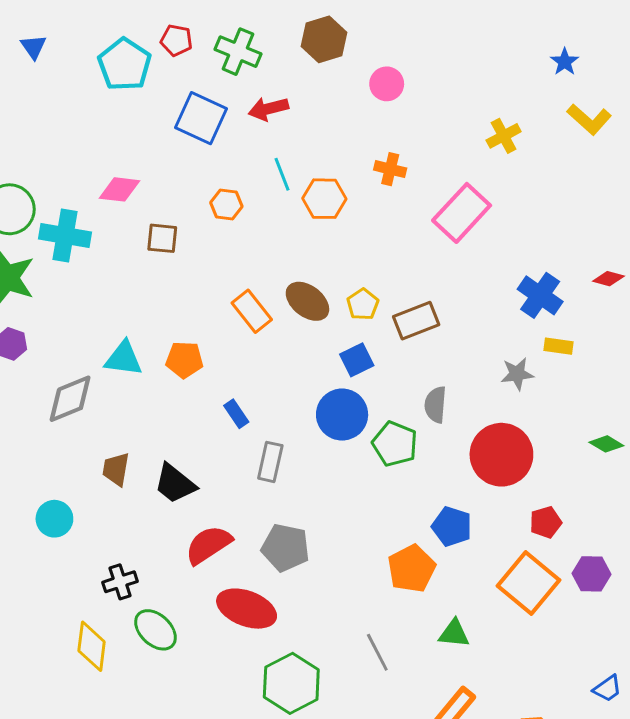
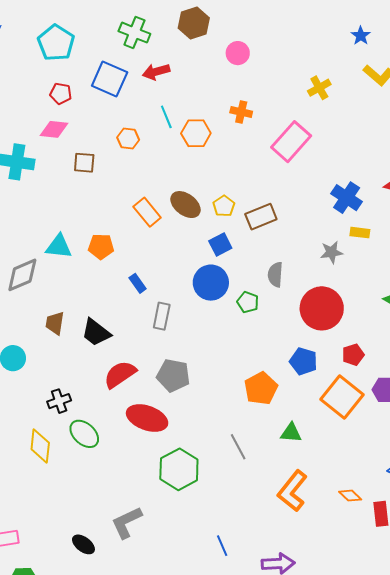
red pentagon: (176, 40) -> (61, 94), moved
green pentagon: (395, 444) -> (248, 302), size x0.7
blue pentagon: (452, 526) -> (303, 361), moved

